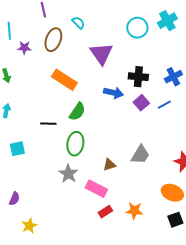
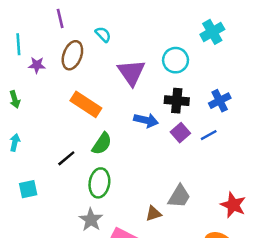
cyan circle: (137, 28) -> (176, 60), moved
black line: (48, 124) -> (66, 158), turned -42
brown triangle: (109, 165) -> (153, 214), moved

